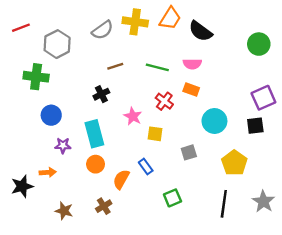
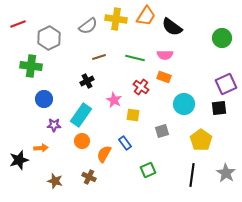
cyan rectangle: (94, 134) -> (81, 115), turned 50
brown cross: (104, 206) -> (89, 177), turned -32

